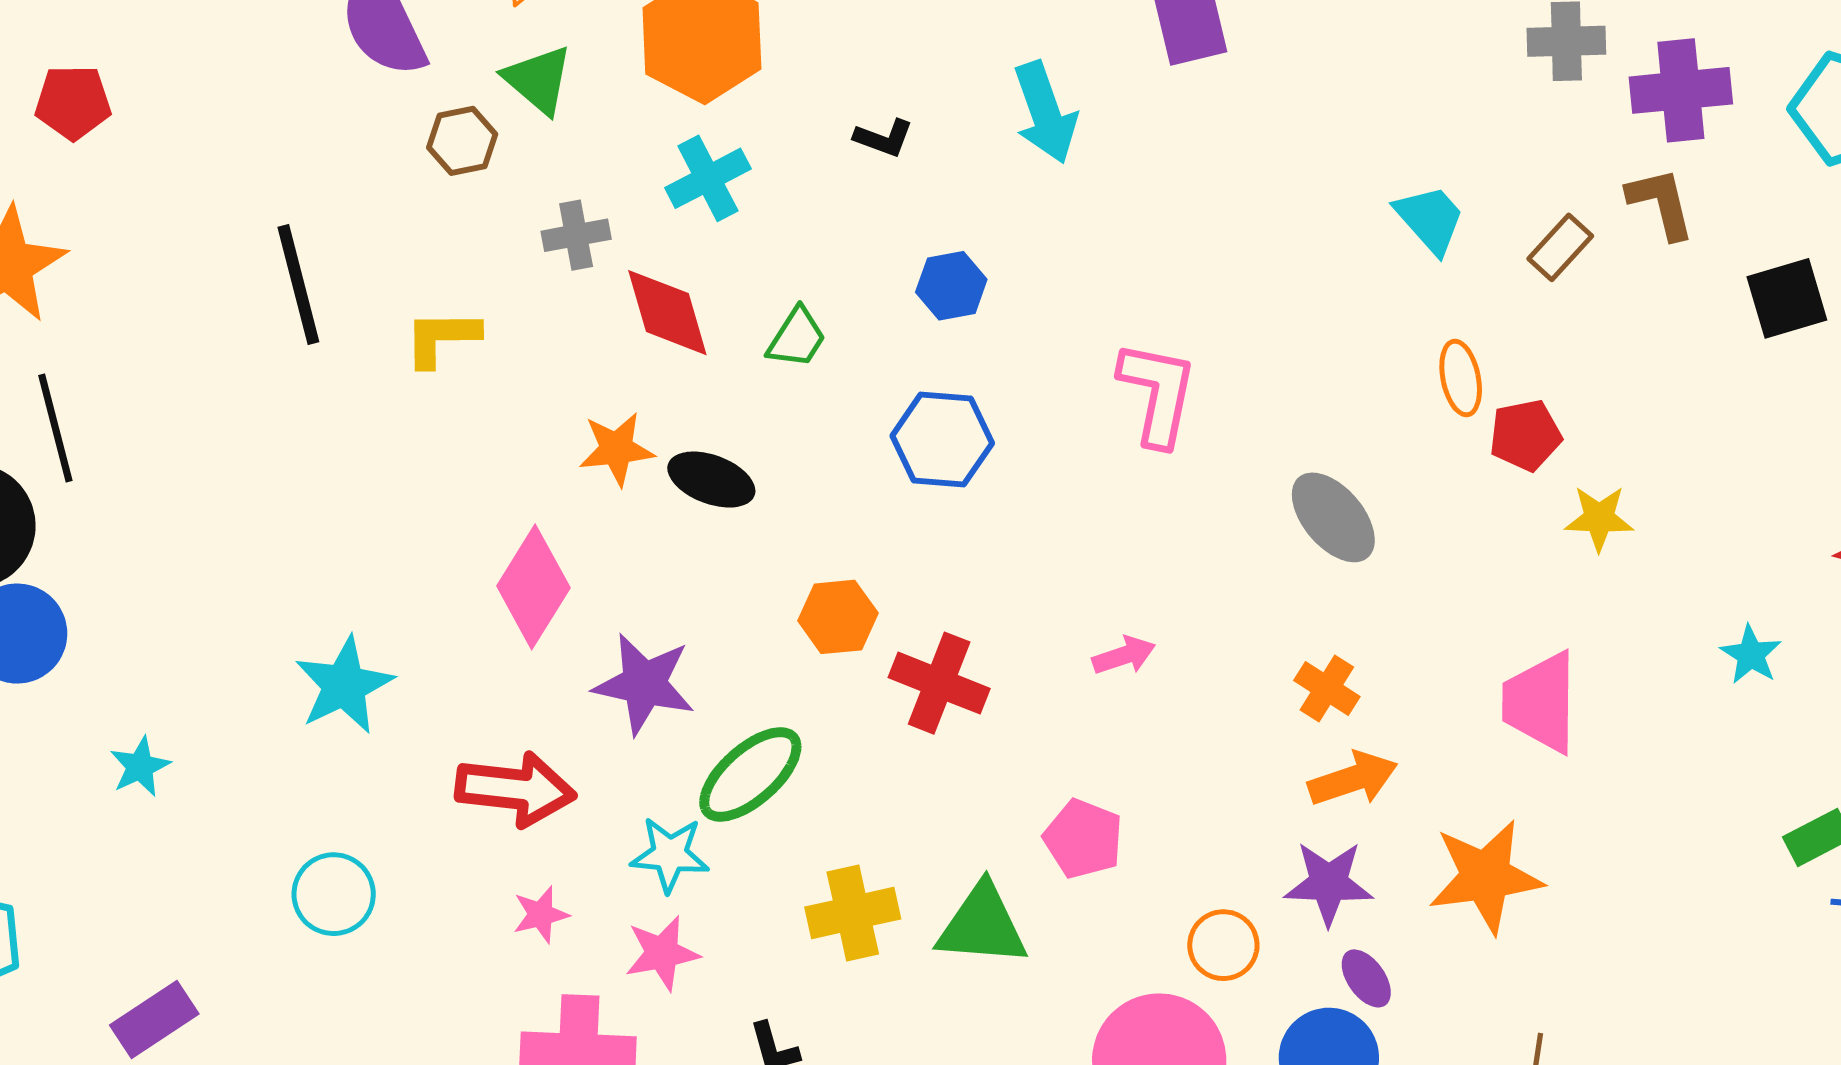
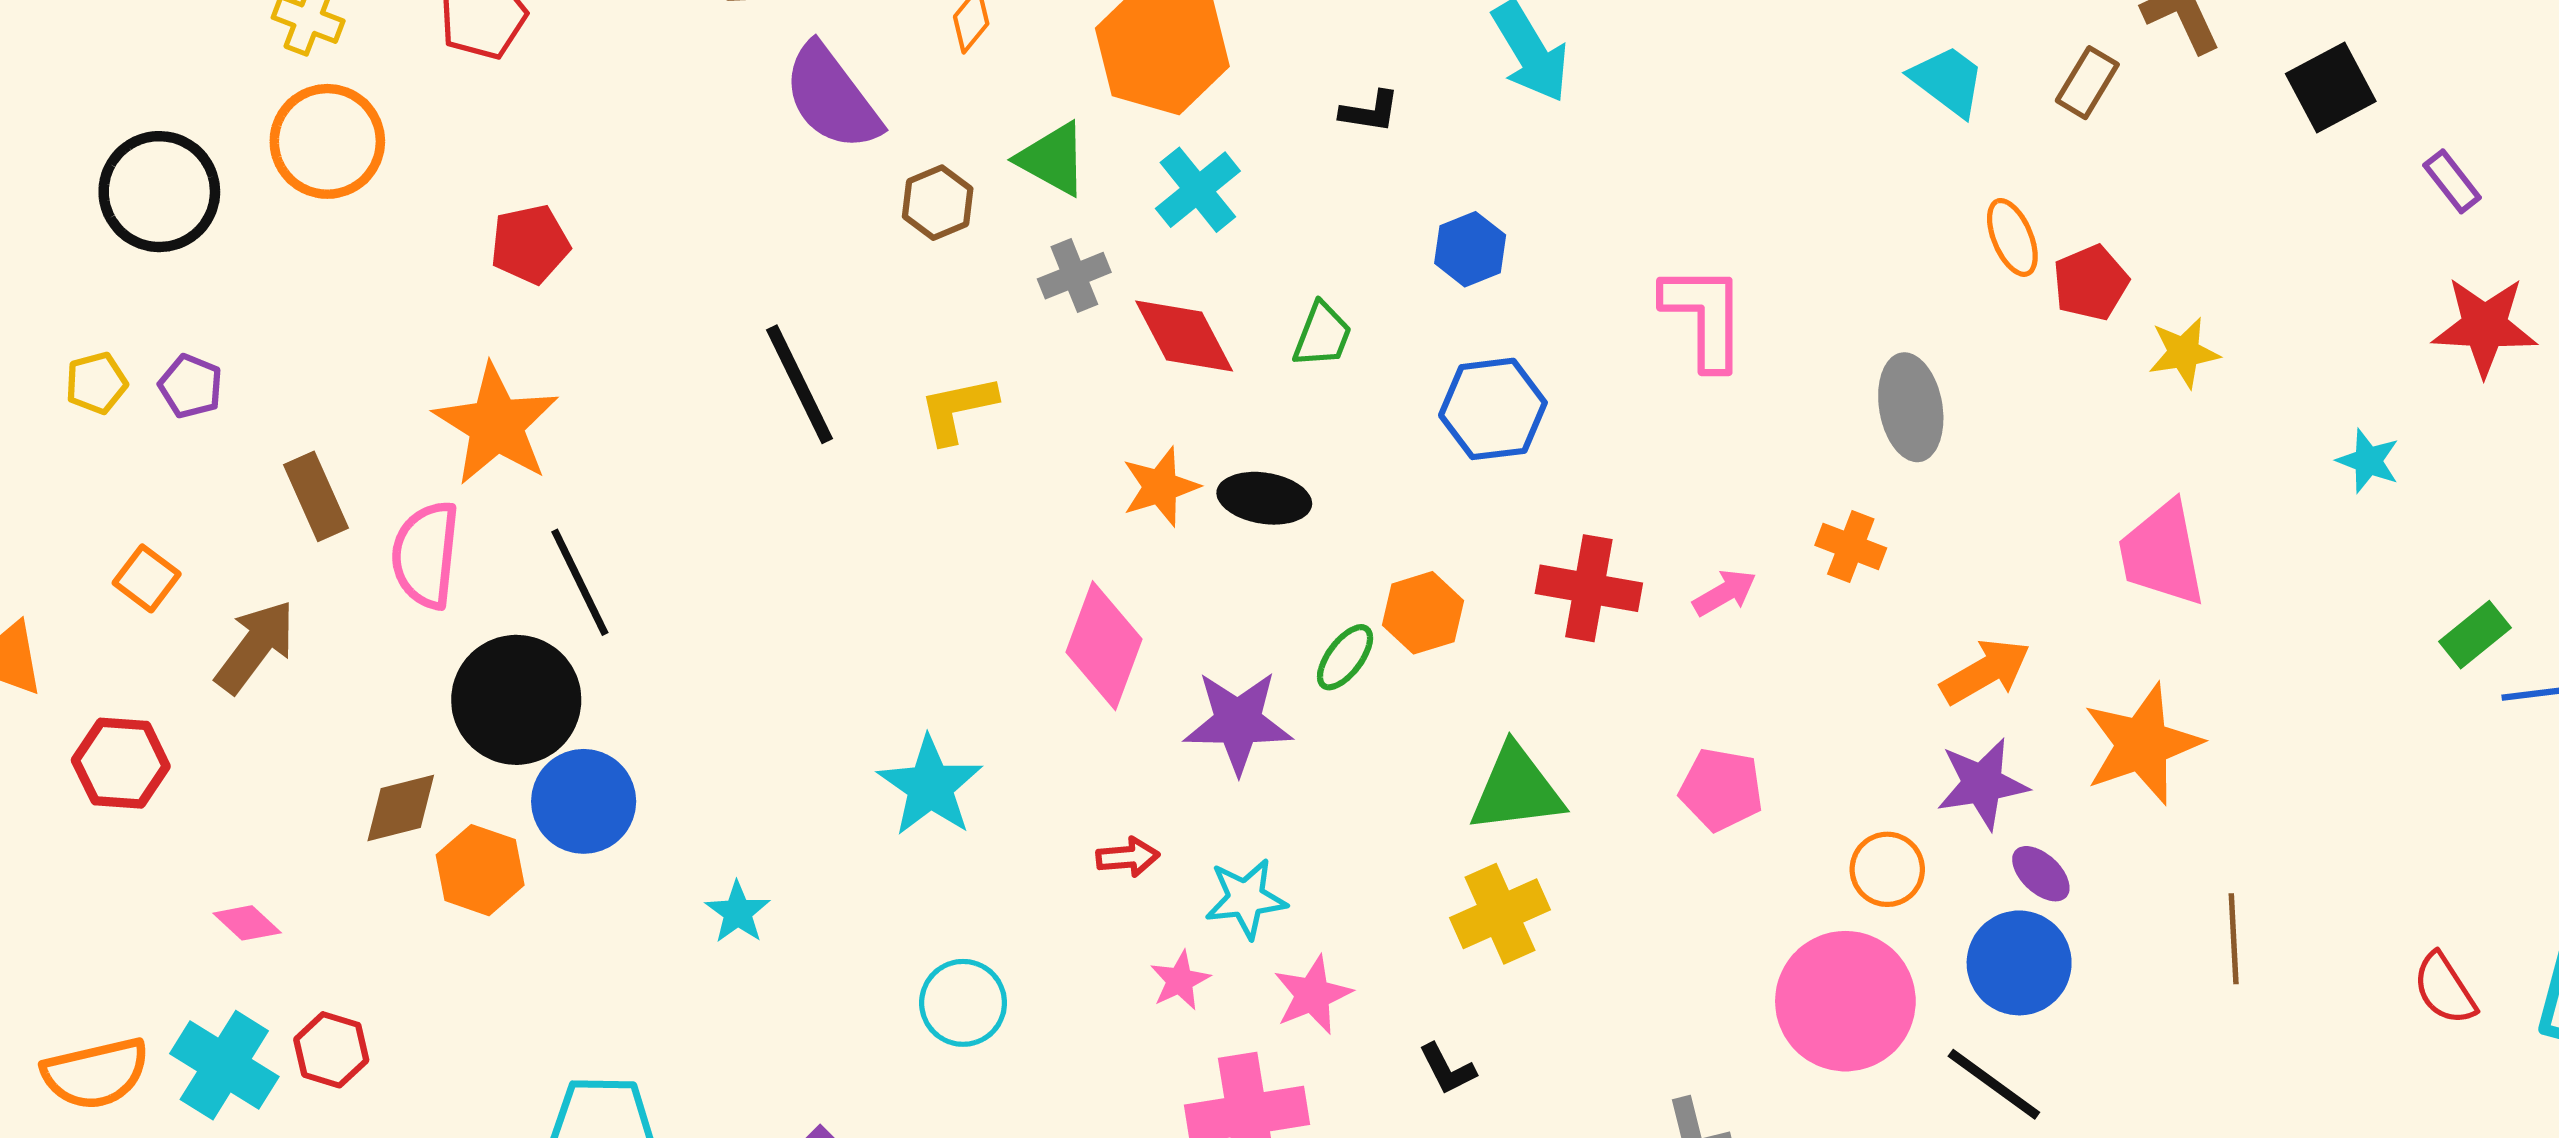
green triangle: (538, 80) -> (1053, 159), moved
gray ellipse: (1333, 517) -> (1911, 407), turned 42
red cross: (939, 683) -> (1589, 588), moved
orange cross: (1327, 688) -> (1851, 547), moved
green ellipse: (750, 774) -> (1345, 657), moved, size x0.6
red arrow: (515, 789) -> (1128, 857), size x0.5
cyan star: (670, 854) -> (1246, 898), moved
green triangle: (982, 925) -> (1516, 789), moved

